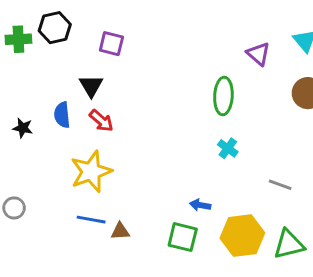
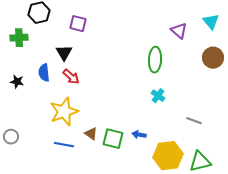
green cross: (18, 39) -> (19, 38), moved
brown triangle: (120, 231) -> (91, 134), moved, turned 40
green square: (183, 237) -> (113, 139), moved

